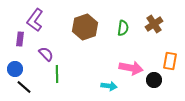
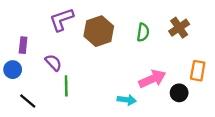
purple L-shape: (35, 20) -> (62, 20), moved, turned 35
pink arrow: (131, 68) -> (152, 79), turned -35
blue circle: (15, 69) -> (13, 70), moved

